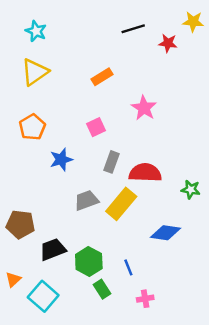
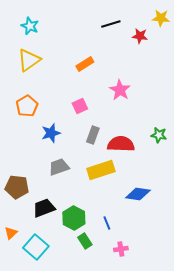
green star: (191, 189) -> (159, 135), moved
gray trapezoid: (86, 200) -> (59, 167), moved
yellow rectangle: (121, 204) -> (101, 170), turned 32

